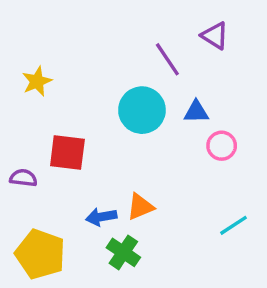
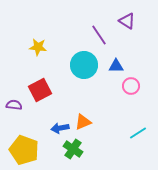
yellow star: (37, 81) -> (38, 47), moved, turned 30
red square: (67, 152) -> (40, 90), turned -35

